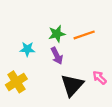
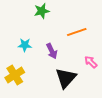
green star: (57, 34) -> (42, 11), moved
pink arrow: (99, 78) -> (91, 62), moved

